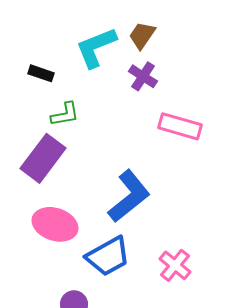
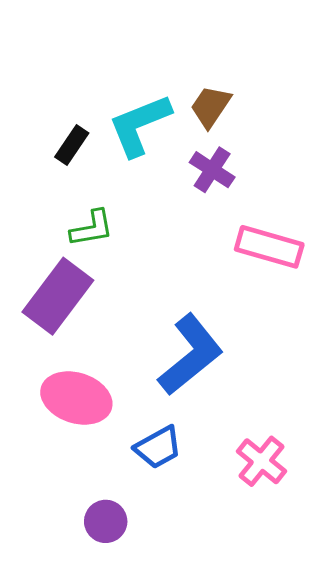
black rectangle: (41, 73) -> (72, 145), moved, turned -75
blue trapezoid: (108, 256) -> (158, 447), size x0.7

